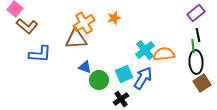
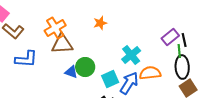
purple rectangle: (196, 13) -> (170, 37), moved
orange cross: (84, 23) -> (55, 28), moved
orange semicircle: (164, 54) -> (150, 73), moved
green circle: (99, 80) -> (85, 67), moved

